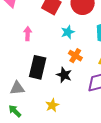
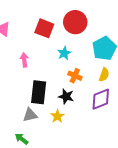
gray triangle: (17, 88) -> (30, 115), moved
yellow star: (52, 105) -> (57, 116), moved

